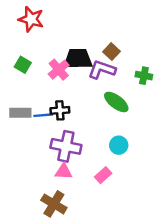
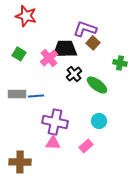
purple L-shape: (102, 70) -> (85, 29), moved
black cross: (60, 110) -> (74, 74), moved, turned -35
brown cross: (54, 204) -> (20, 162), moved, turned -30

